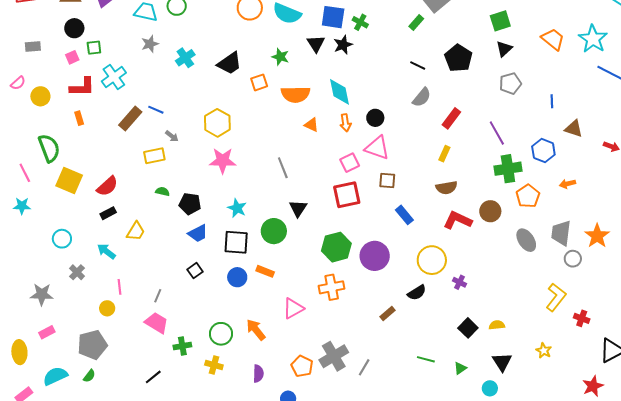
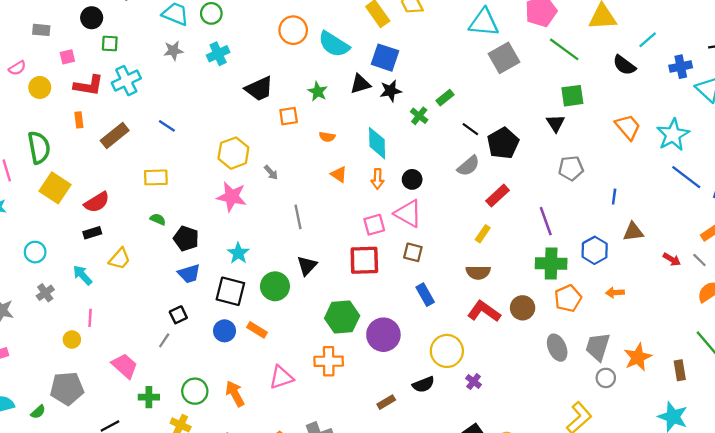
green cross: (360, 22) -> (419, 116), moved
green rectangle: (416, 22) -> (445, 98), moved
black triangle: (316, 44) -> (360, 84), turned 36
black triangle: (504, 49) -> (556, 123), moved, turned -30
pink square: (72, 57) -> (67, 57), moved
cyan cross: (185, 58) -> (218, 54), moved
black pentagon: (458, 58) -> (503, 143), moved
orange semicircle: (296, 94) -> (327, 137), size x0.5
brown rectangle: (130, 119) -> (115, 136), moved
brown triangle: (574, 129) -> (633, 232), turned -36
gray arrow: (172, 136) -> (271, 172), moved
gray line: (158, 296) -> (164, 340), moved
gray pentagon: (92, 345) -> (67, 388), moved

